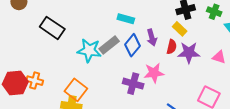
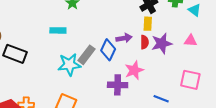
cyan rectangle: (126, 19) -> (58, 30), moved
black rectangle: (52, 28) -> (15, 54), moved
yellow rectangle: (180, 29) -> (148, 24), turned 64
purple arrow: (152, 37) -> (124, 38), turned -70

